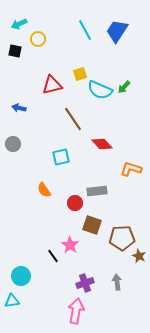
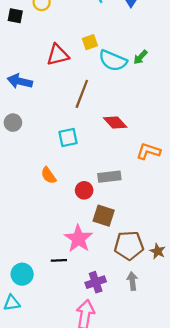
blue arrow: (19, 108) -> (20, 81), size x1.5
brown line: (73, 119) -> (82, 94), turned 55
brown pentagon: (122, 238) -> (129, 245), moved
pink star: (70, 245) -> (78, 239), size x1.4
black line: (53, 256) -> (59, 260), moved, turned -56

